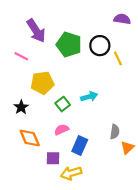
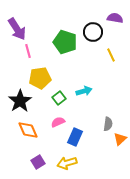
purple arrow: (36, 31) -> (17, 29), moved
black circle: (100, 46) -> (93, 32), moved
pink line: (21, 56) -> (28, 51), moved, turned 48
black star: (21, 107) -> (20, 101), size x1.6
purple square: (53, 158) -> (38, 162), moved, turned -32

